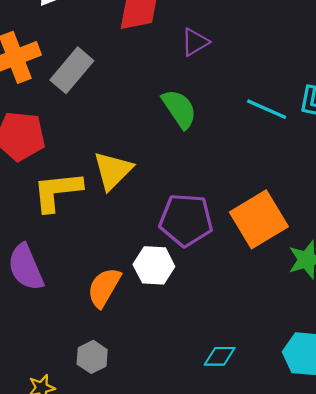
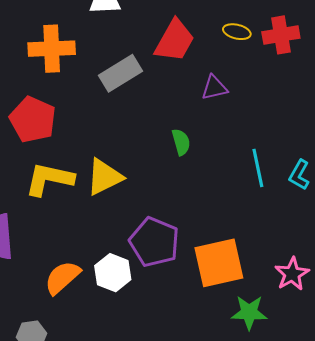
gray rectangle: (72, 70) -> (121, 73), moved
green semicircle: (179, 109) -> (181, 142), size x0.7
cyan line: (267, 109) -> (258, 168), turned 36

